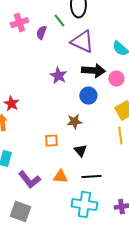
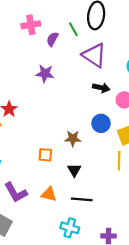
black arrow: (93, 71) -> (101, 88), size x0.7
purple star: (58, 76) -> (45, 74), moved, turned -30
blue circle: (88, 96) -> (101, 123), moved
cyan cross: (84, 205) -> (70, 228), size x0.7

